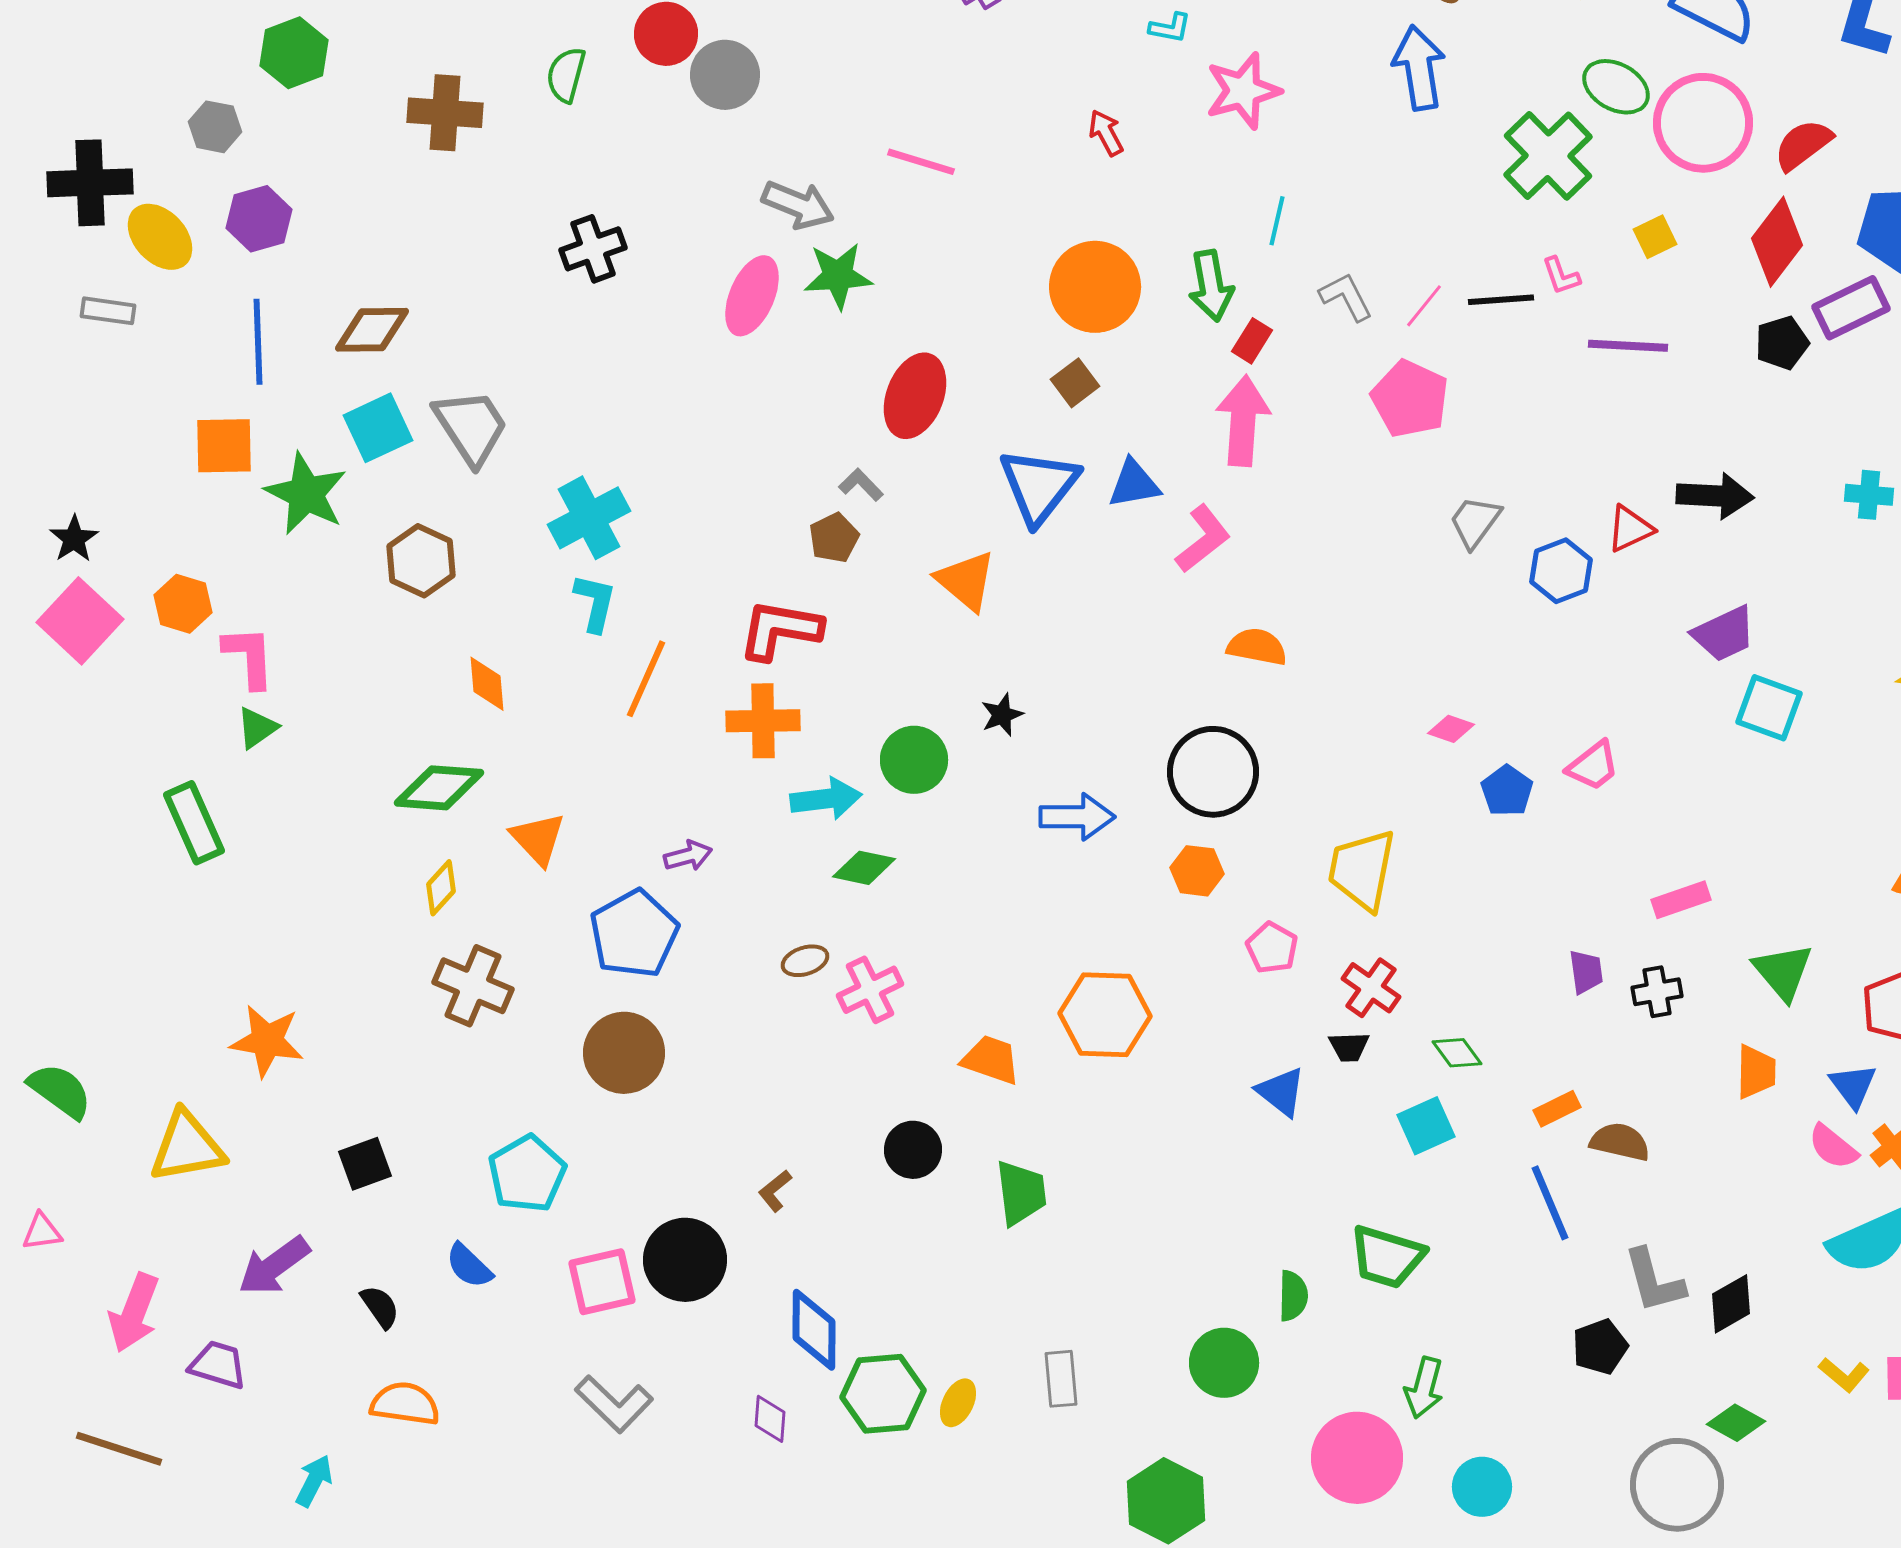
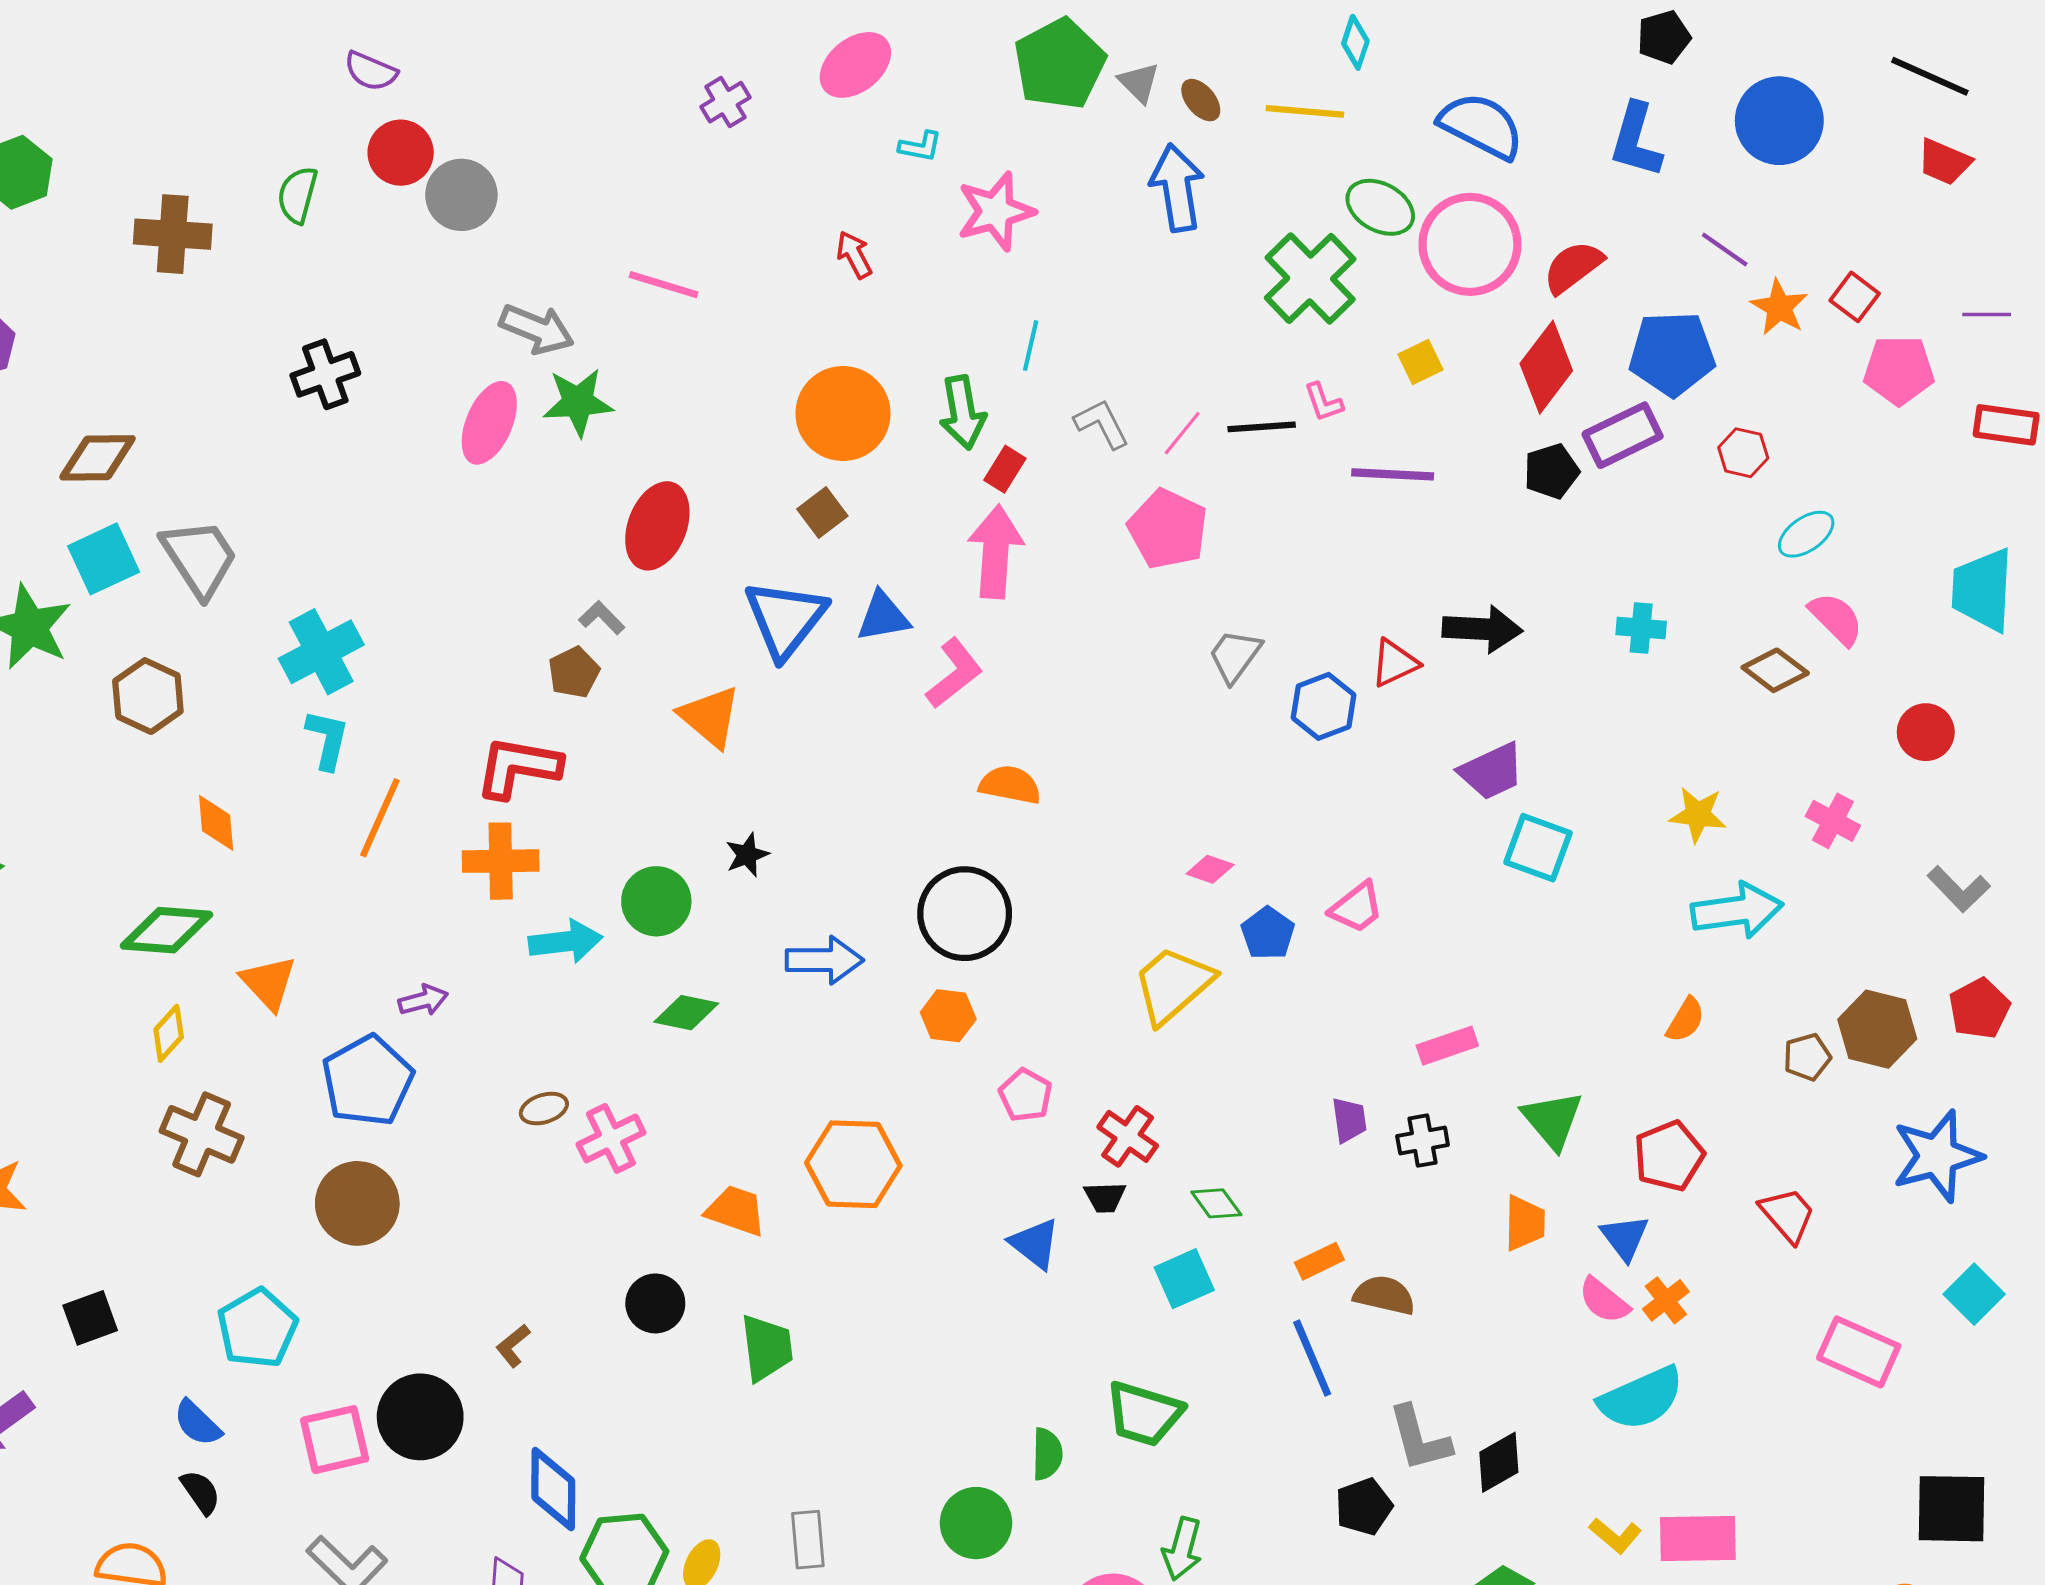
green diamond: (864, 868) -> (686, 1013), moved
yellow trapezoid: (1362, 870) -> (1173, 985), moved, turned 38
black semicircle: (380, 1307) -> (201, 1492), moved

